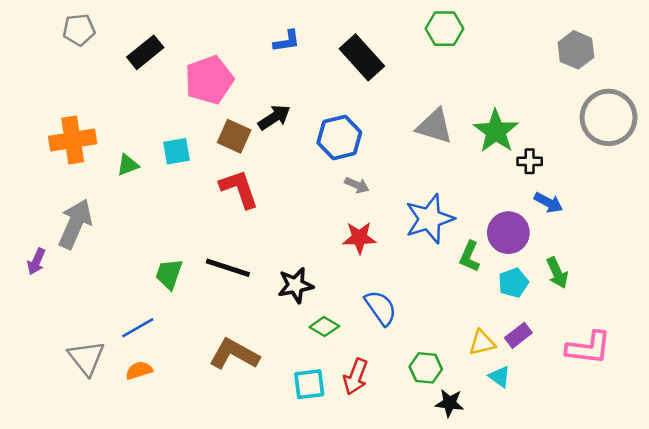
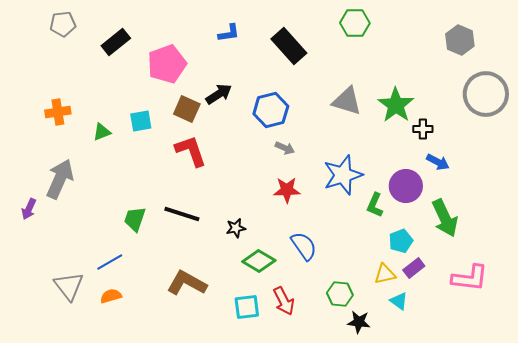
orange cross: (73, 140) -> (58, 112), size x0.7
green arrow: (557, 273) -> (445, 218), size x1.5
cyan pentagon: (513, 283) -> (401, 241), moved
black star: (296, 285) -> (236, 228), size x0.7
green diamond: (324, 327) -> (259, 261), size x1.4
red arrow: (356, 377) -> (284, 301), turned -48

